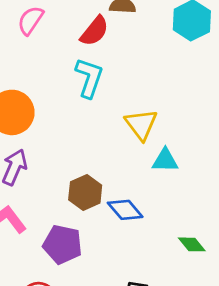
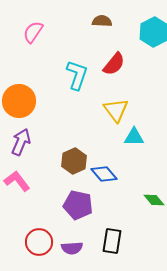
red semicircle: (94, 31) -> (114, 64), moved
purple pentagon: (62, 244) -> (78, 205), moved

